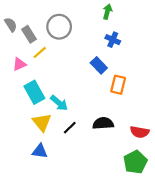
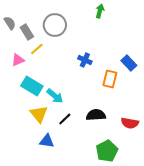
blue cross: (113, 40) -> (85, 60), moved
blue rectangle: (99, 65) -> (129, 63), moved
cyan rectangle: (34, 92) -> (32, 86), turned -30
blue triangle: (40, 151) -> (47, 141), moved
green pentagon: (135, 162) -> (107, 151), moved

